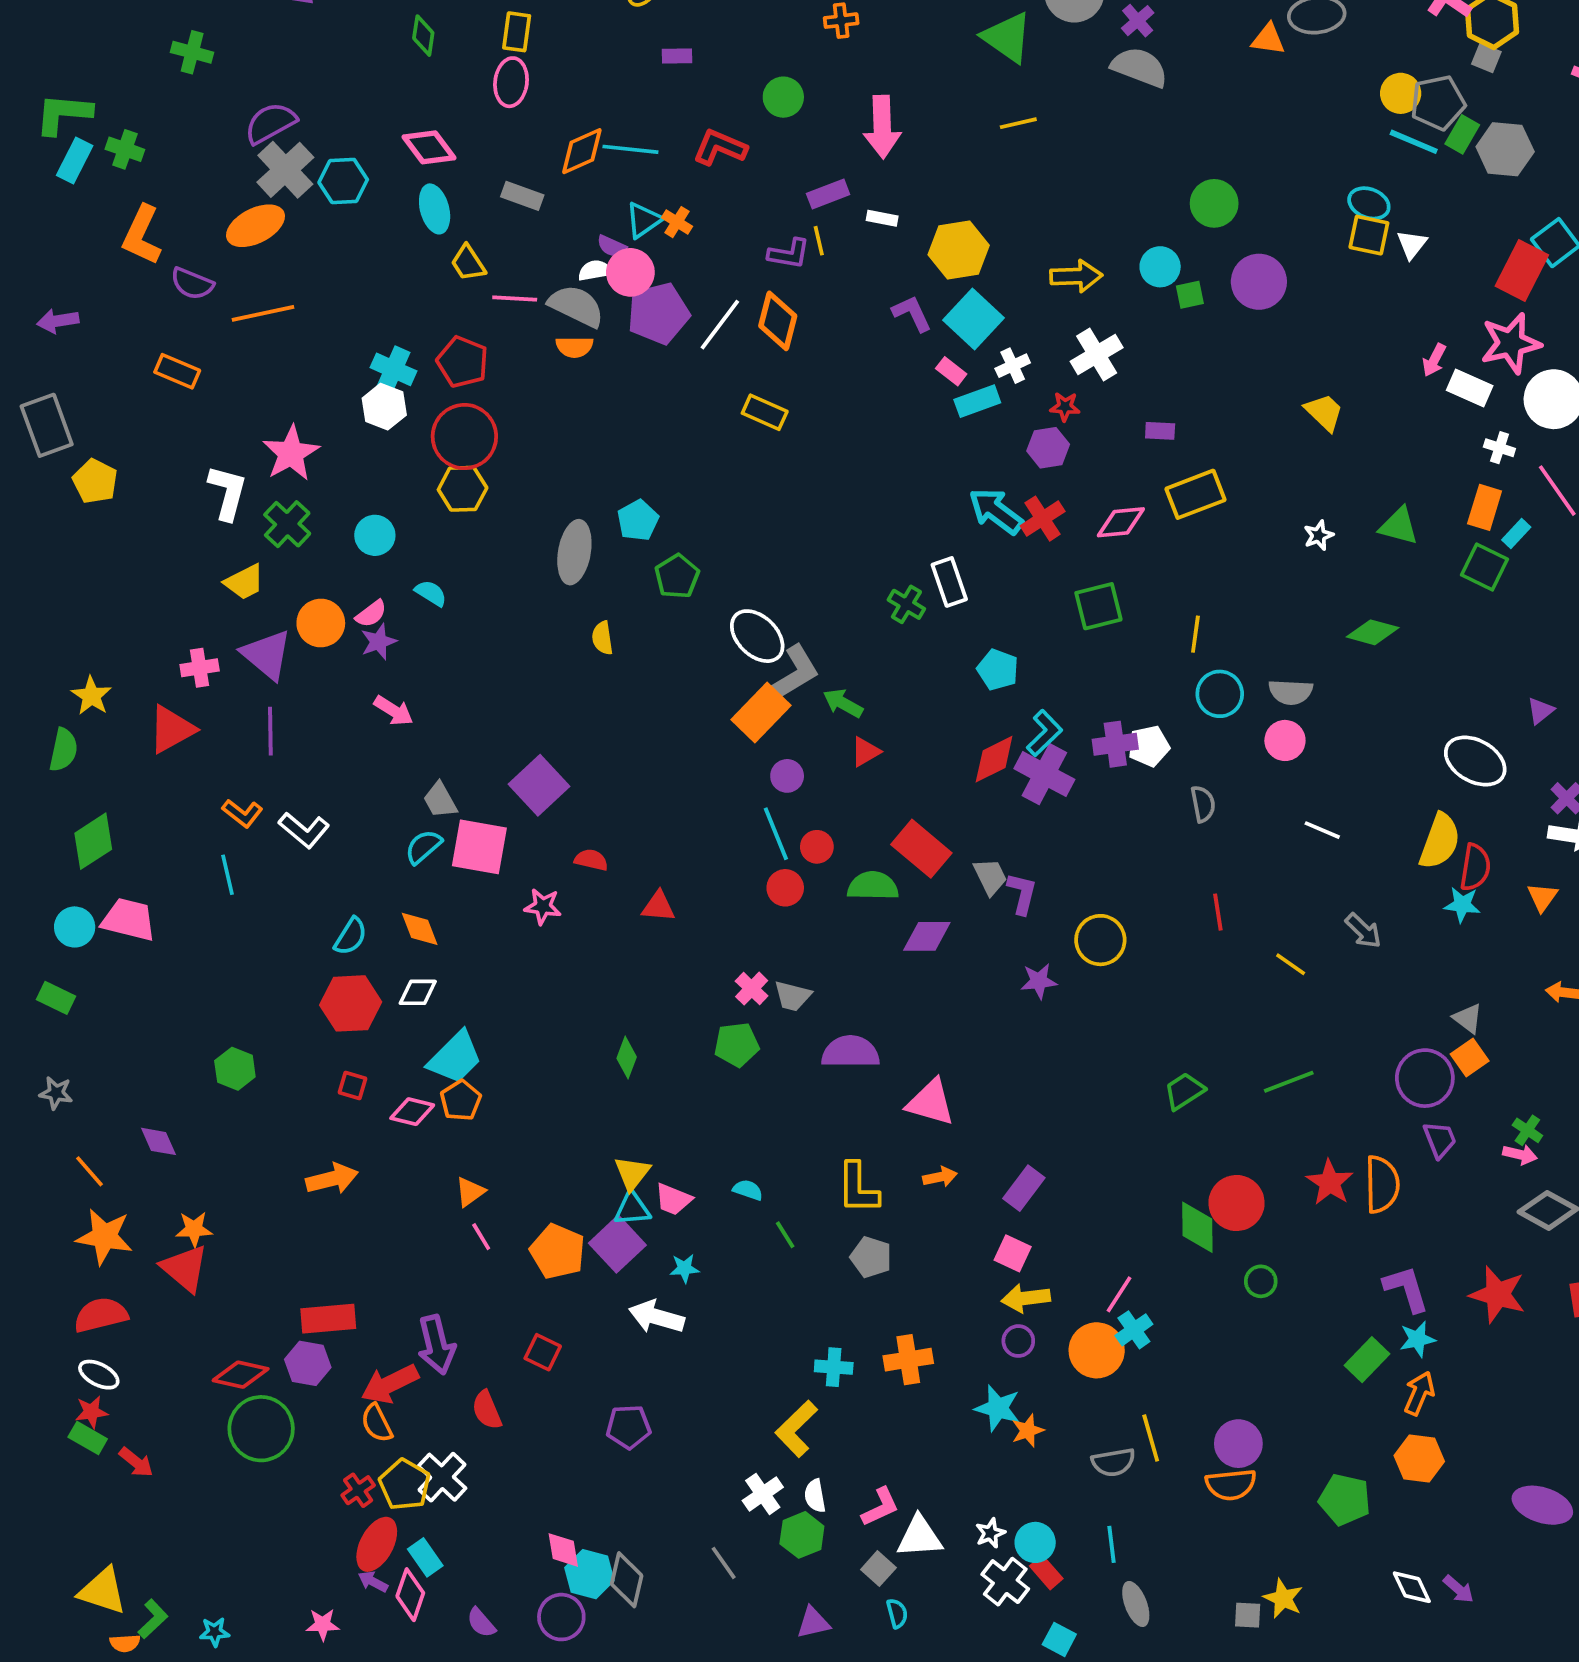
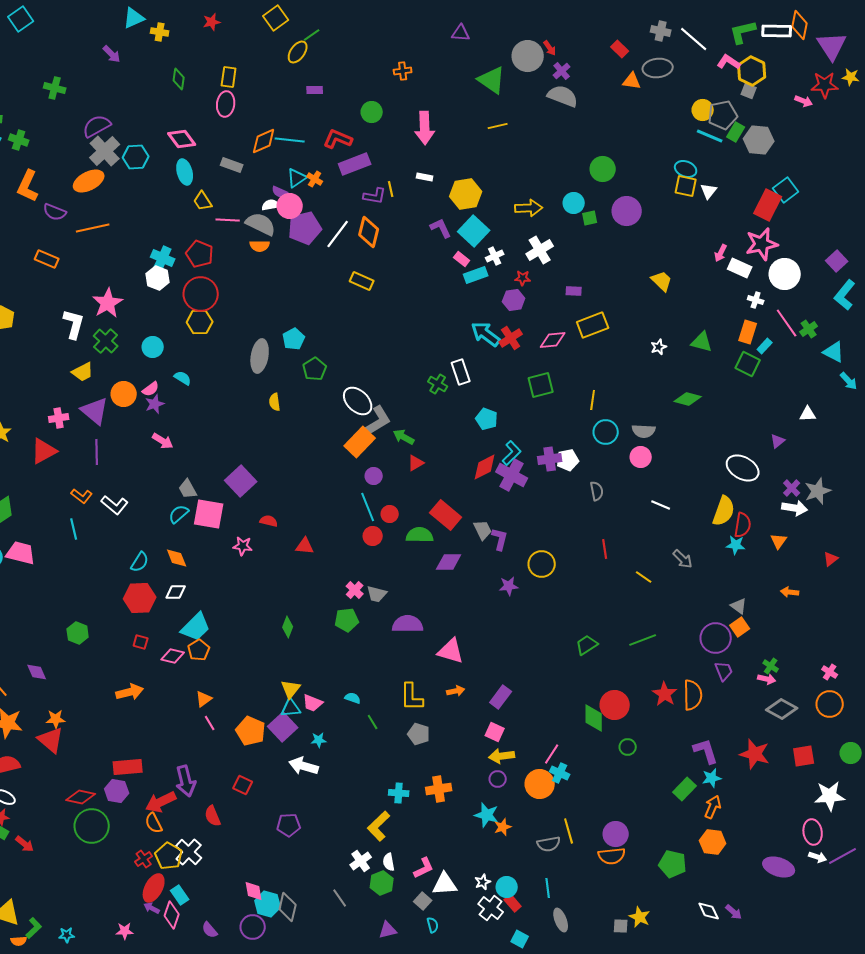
purple rectangle: (828, 194) -> (355, 164), moved, size x1.4
cyan cross: (1134, 1330) -> (560, 773), turned -30

